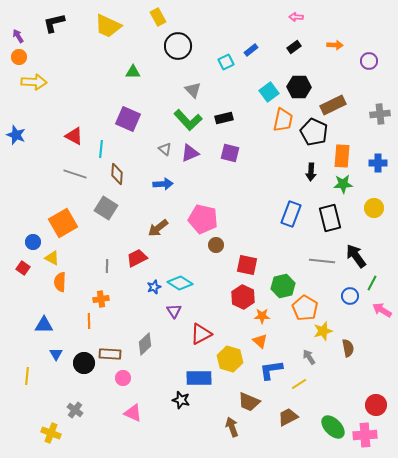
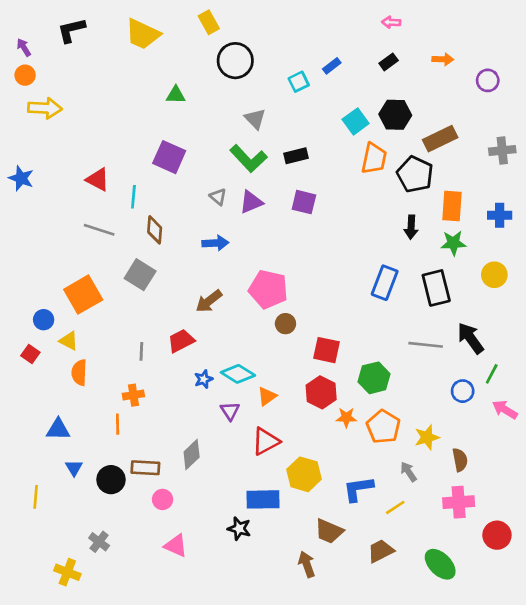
orange pentagon: (305, 308) -> (383, 427), moved
orange triangle: (260, 341) -> (267, 396), moved, turned 42
pink cross: (365, 435) -> (459, 502), moved

